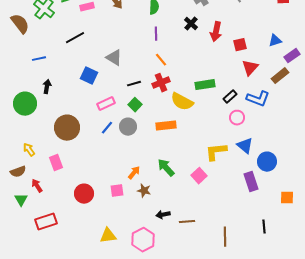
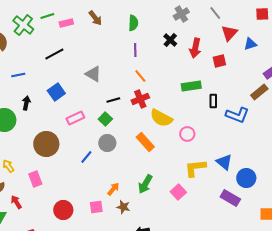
blue triangle: (275, 41) -> (250, 44), moved
red triangle: (250, 68) -> (229, 33), moved
blue square: (89, 76) -> (56, 92), moved, turned 30
green rectangle: (205, 85) -> (191, 86), moved
black rectangle: (230, 97) -> (213, 101), moved, turned -48
pink rectangle: (106, 104) -> (75, 118), moved
green square: (135, 105) -> (105, 119), moved
pink circle: (237, 118) -> (187, 134), moved
orange rectangle: (166, 126) -> (145, 142), turned 54
blue line: (107, 128) -> (86, 157), moved
green arrow: (166, 168) -> (145, 184), turned -108
purple rectangle: (251, 182) -> (230, 198), turned -42

